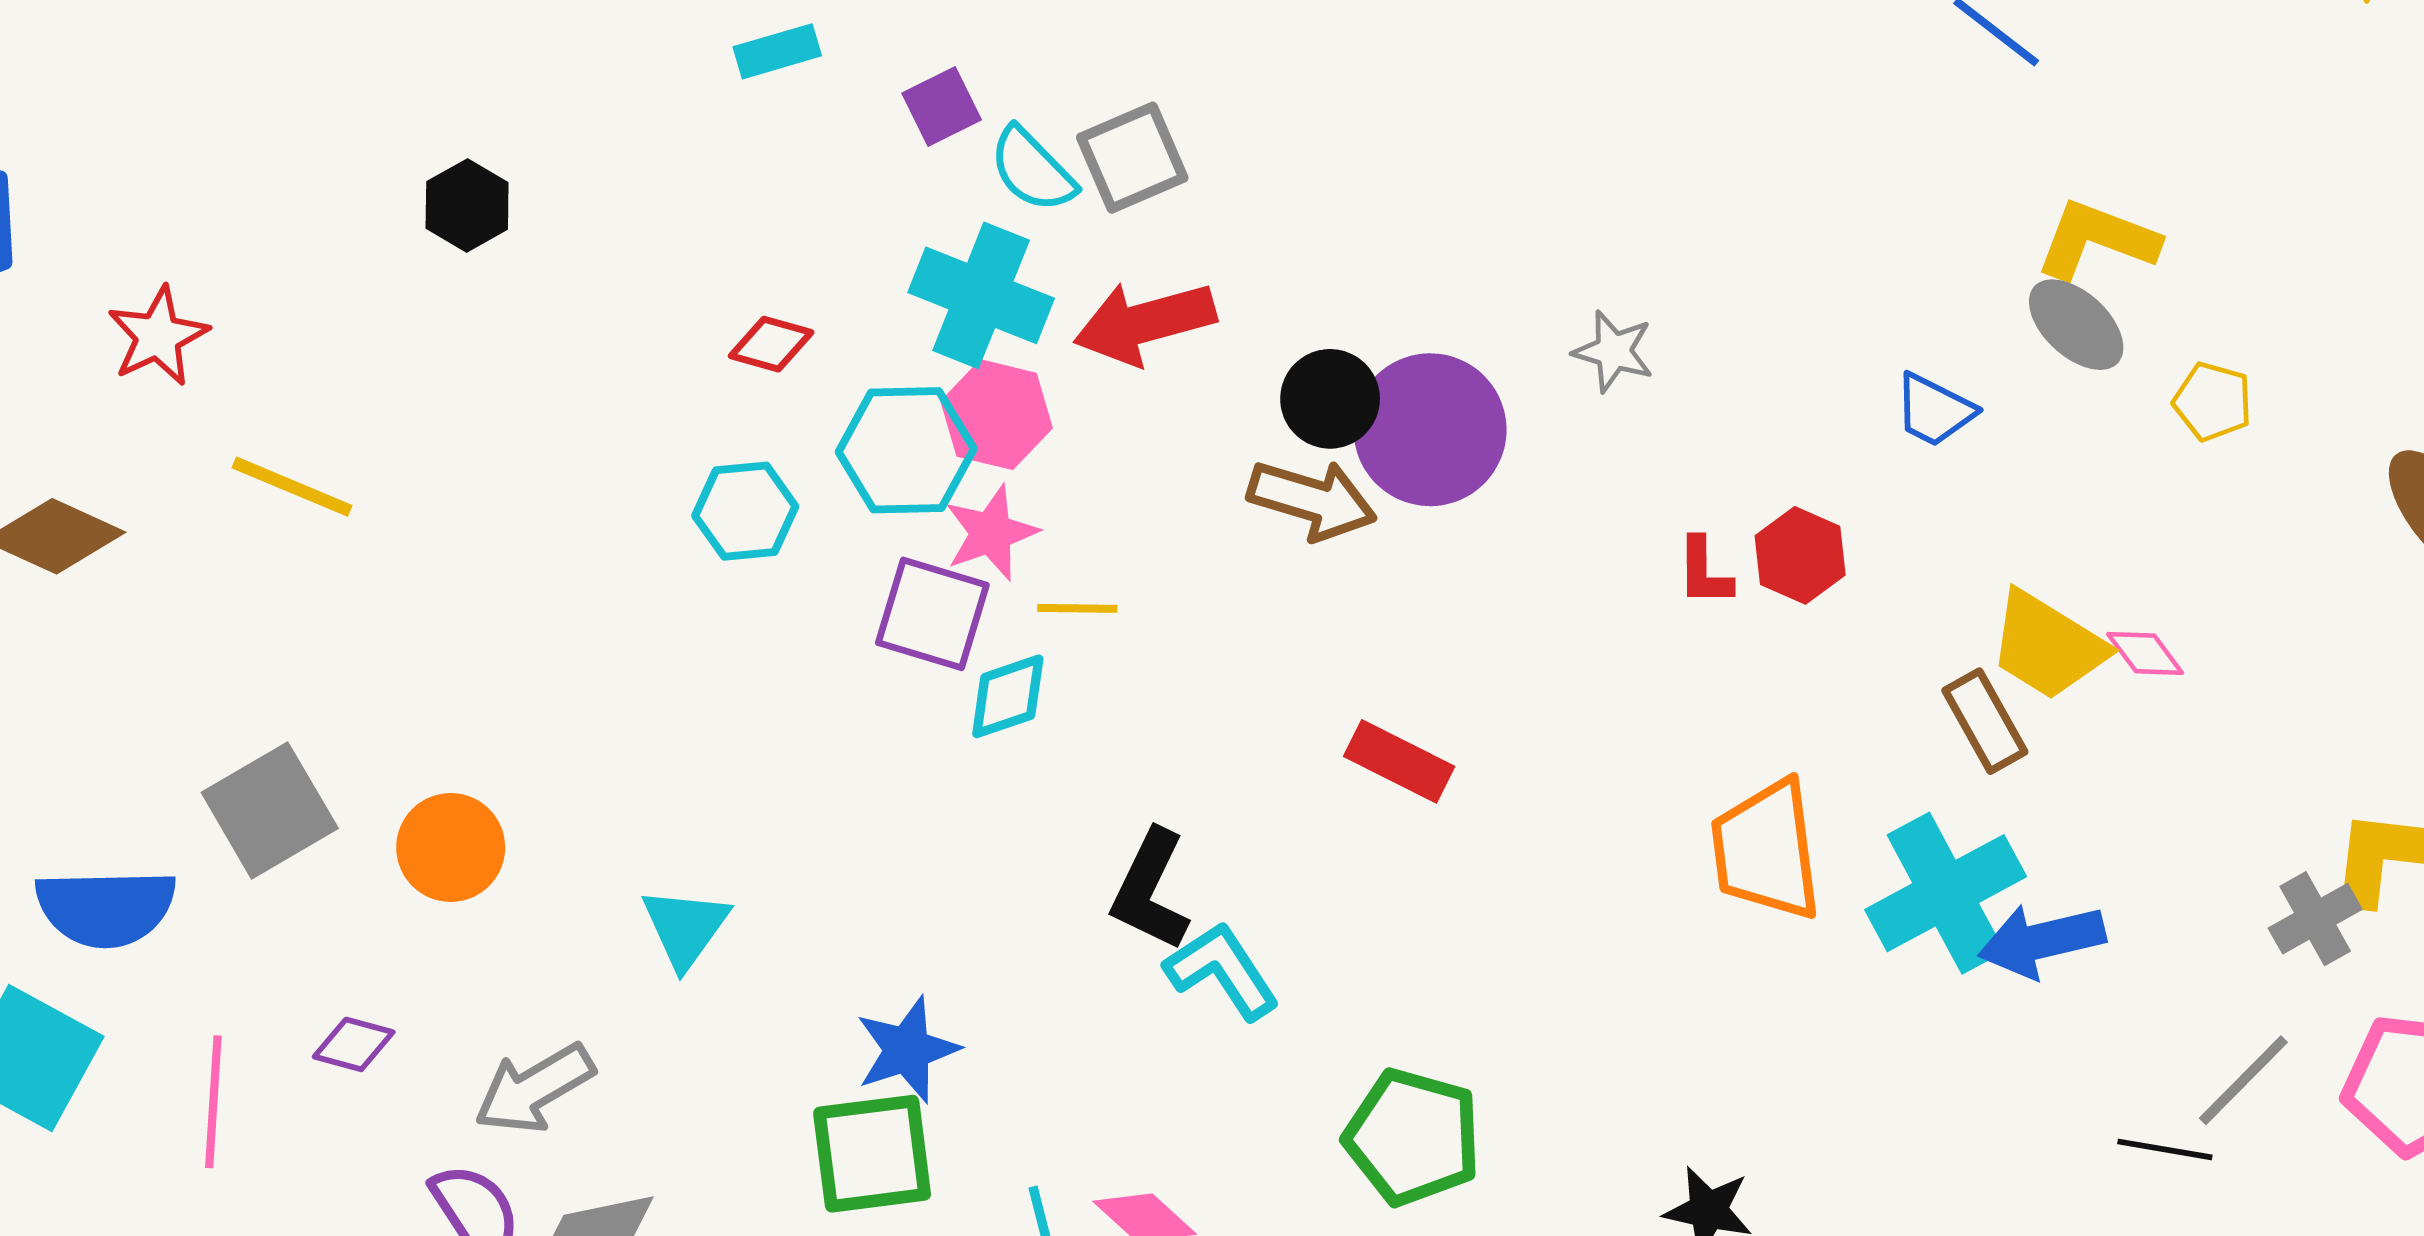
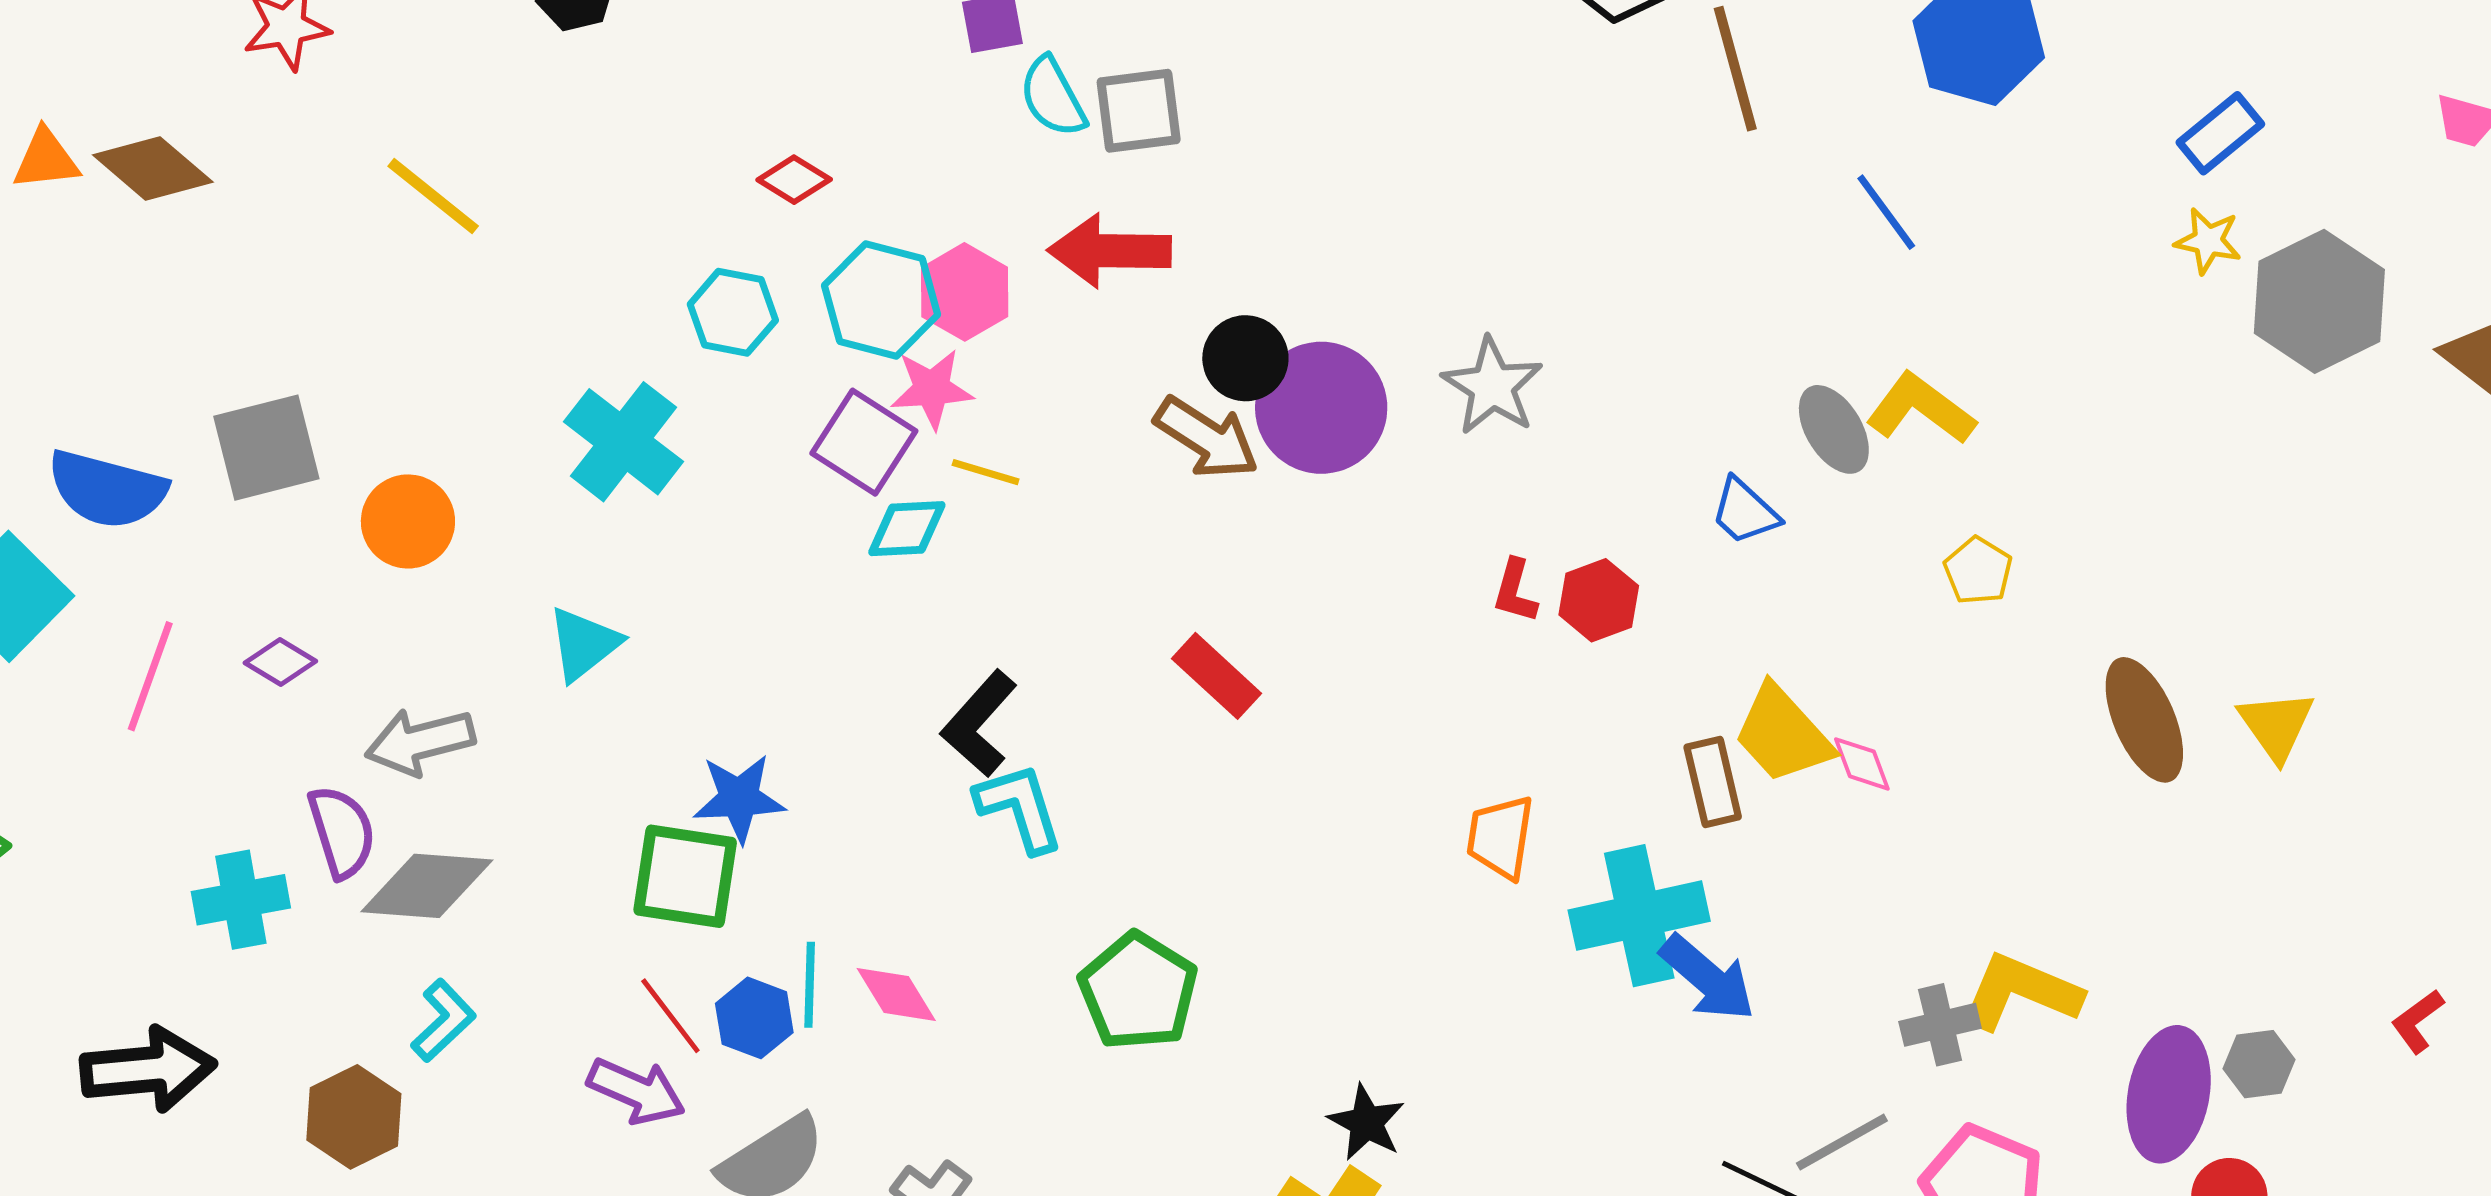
cyan cross: (981, 295) -> (623, 442), moved
gray ellipse: (2076, 325) -> (1834, 429), moved
gray star: (1613, 351) -> (1492, 386), size x1.4
yellow line: (292, 487) -> (433, 196), moved
orange trapezoid: (1766, 850) -> (1500, 837), size x0.7
blue arrow: (2042, 941) -> (1708, 978), turned -142

